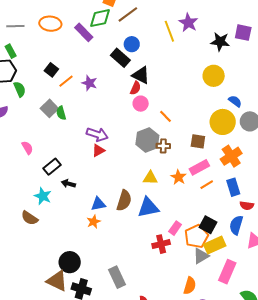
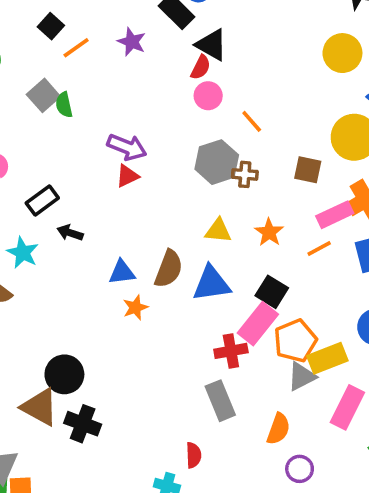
purple star: (89, 83) -> (132, 42), moved
pink rectangle: (199, 167) -> (335, 215), moved
orange star: (94, 222) -> (135, 308), moved
black square: (208, 225) -> (272, 292), moved
pink rectangle: (175, 228) -> (258, 324), size x1.6
gray rectangle: (117, 277) -> (220, 401), moved

